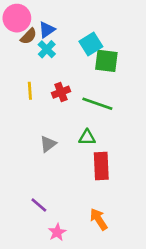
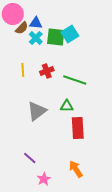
blue triangle: (47, 30) -> (36, 23), turned 40
green square: (106, 61) -> (56, 37), moved
gray triangle: (48, 144) -> (37, 111), size x1.5

